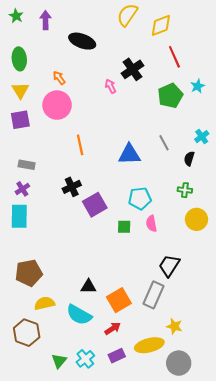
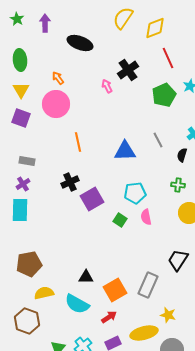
purple square: (20, 120) -> (21, 118), turned 30
green square: (124, 227) -> (120, 220), turned 32
black trapezoid: (169, 266) -> (178, 260), moved

